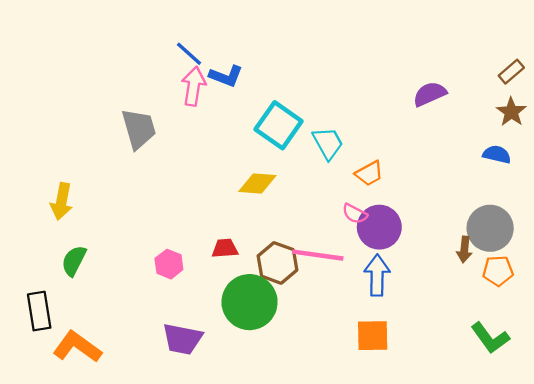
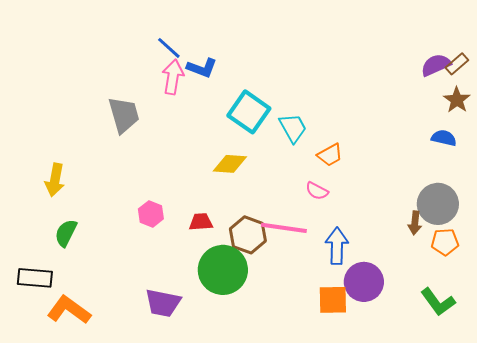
purple semicircle: (430, 94) -> (436, 65), moved
purple circle: (379, 227) -> (364, 282), moved
pink hexagon: (169, 264) -> (151, 214), moved
black rectangle: (39, 311) -> (35, 278), turned -76

